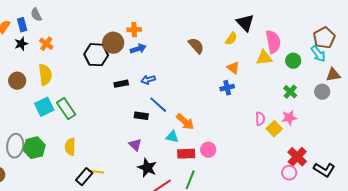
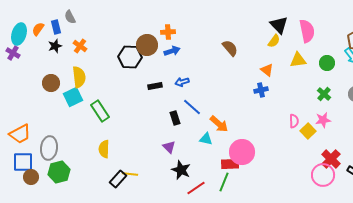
yellow semicircle: (231, 39) -> (274, 41), moved
pink semicircle: (273, 42) -> (307, 31), moved
cyan square: (44, 107) -> (73, 97), moved
black rectangle: (141, 116) -> (175, 118), turned 64
green hexagon: (34, 148) -> (59, 172), moved
pink circle: (208, 150) -> (242, 152), size x1.6
red rectangle: (186, 154) -> (230, 164), moved
pink circle: (289, 173) -> (323, 175), size x1.5

